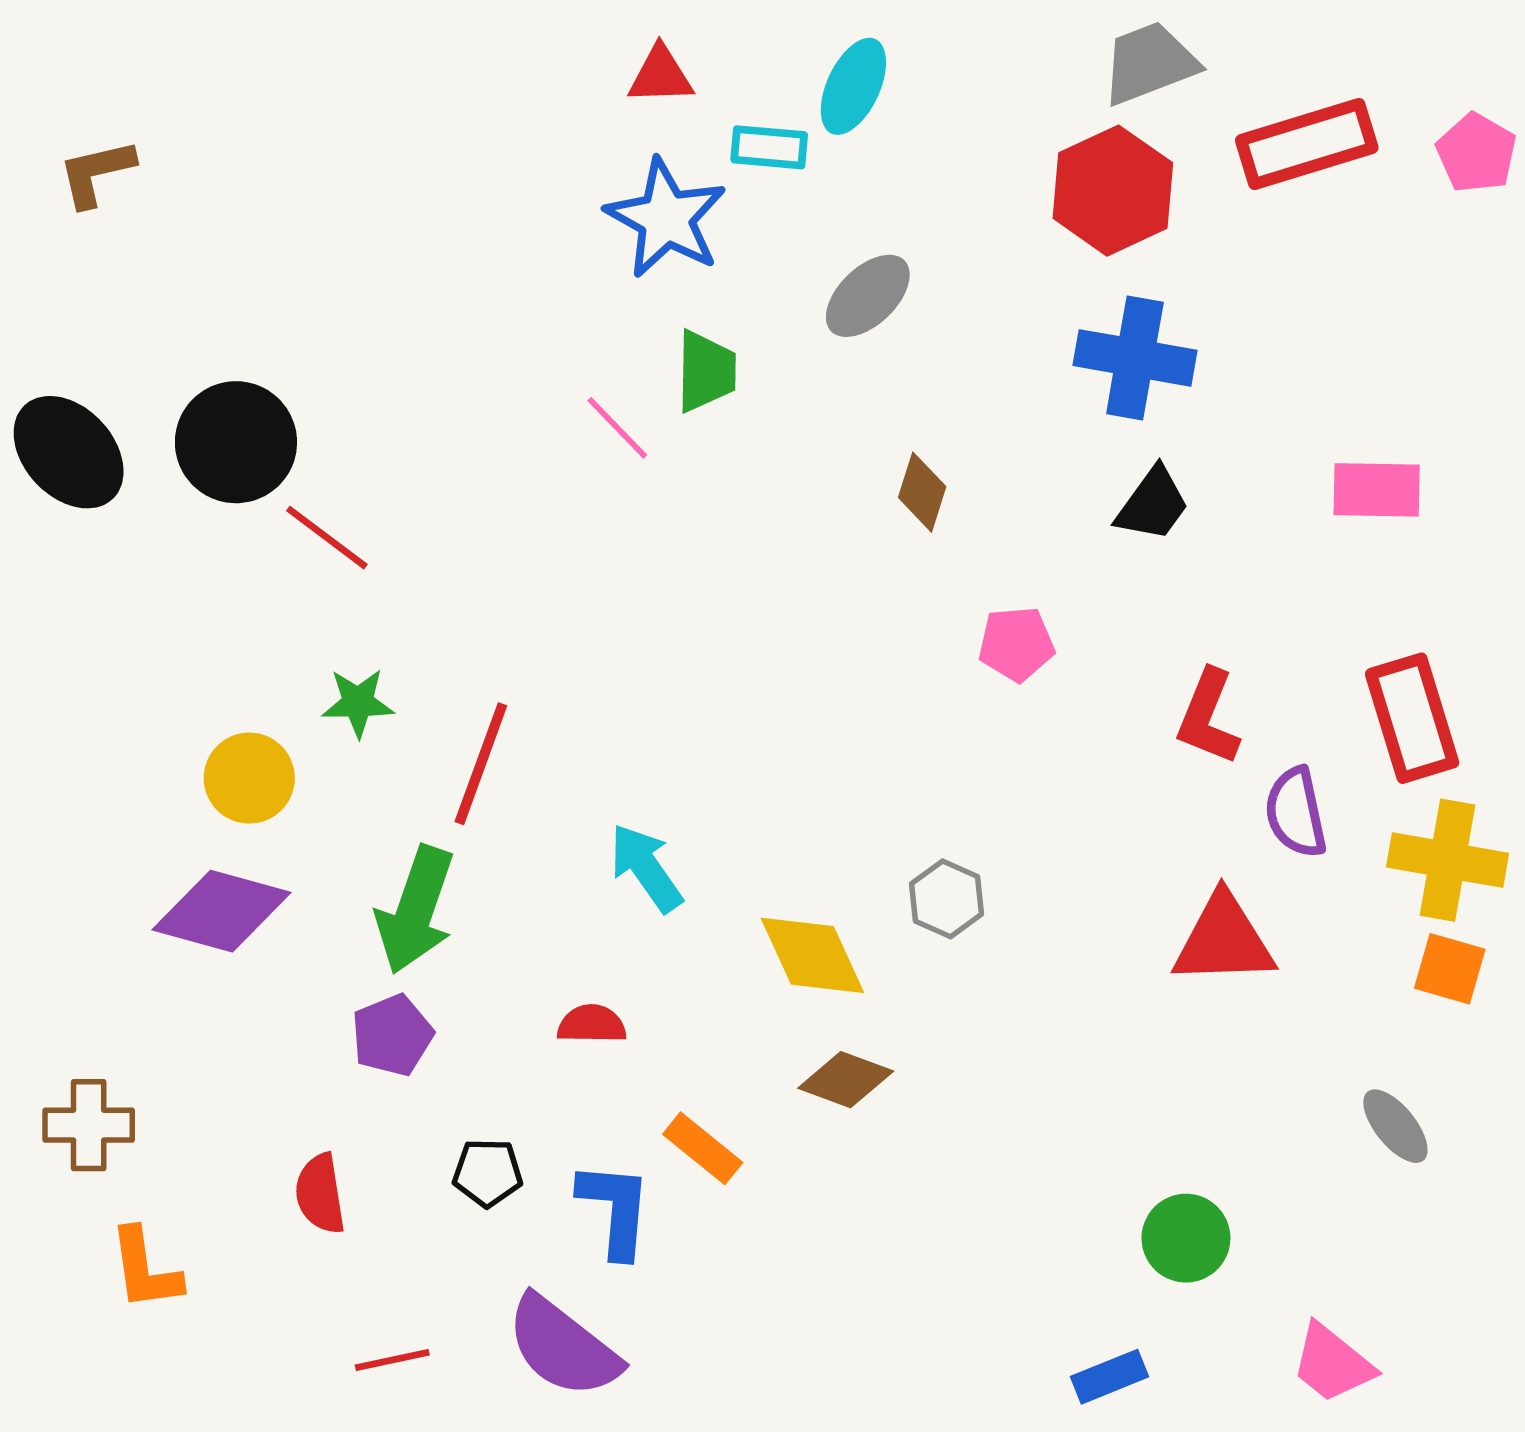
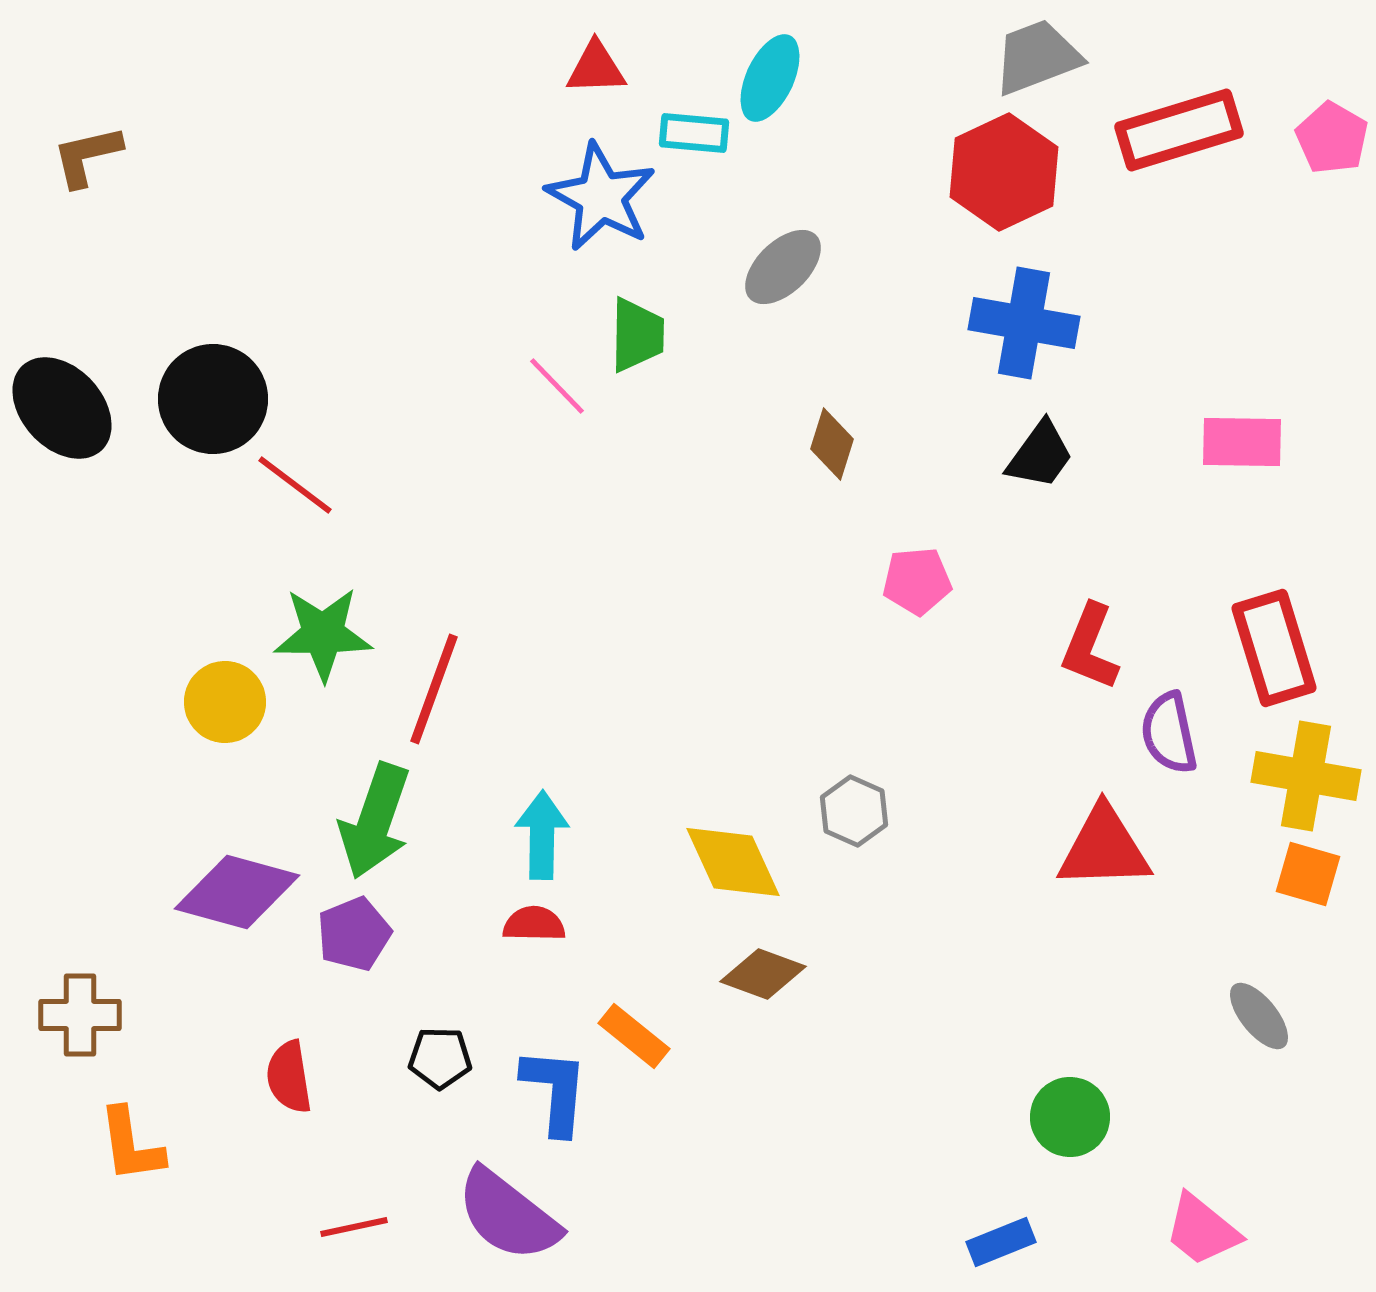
green star: (358, 703) -> (323, 634), size x1.5
cyan arrow: (646, 868) -> (542, 835), moved, turned 36
purple diamond: (222, 911) -> (237, 892), moved

